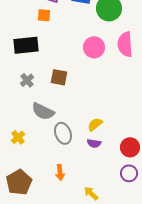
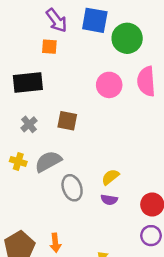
gray semicircle: (43, 111) -> (48, 161), turned 125
yellow cross: (18, 137) -> (18, 161), moved, turned -32
orange arrow: (60, 172) -> (55, 243), moved

